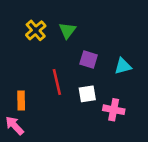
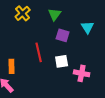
green triangle: (67, 30) -> (55, 14), moved
cyan triangle: (123, 66) -> (88, 27), moved, turned -48

